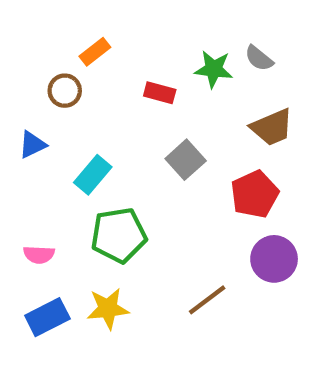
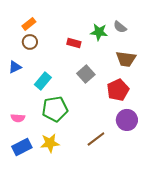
orange rectangle: (95, 52) -> (29, 24), moved
brown trapezoid: (272, 127) -> (126, 59), turned 30

